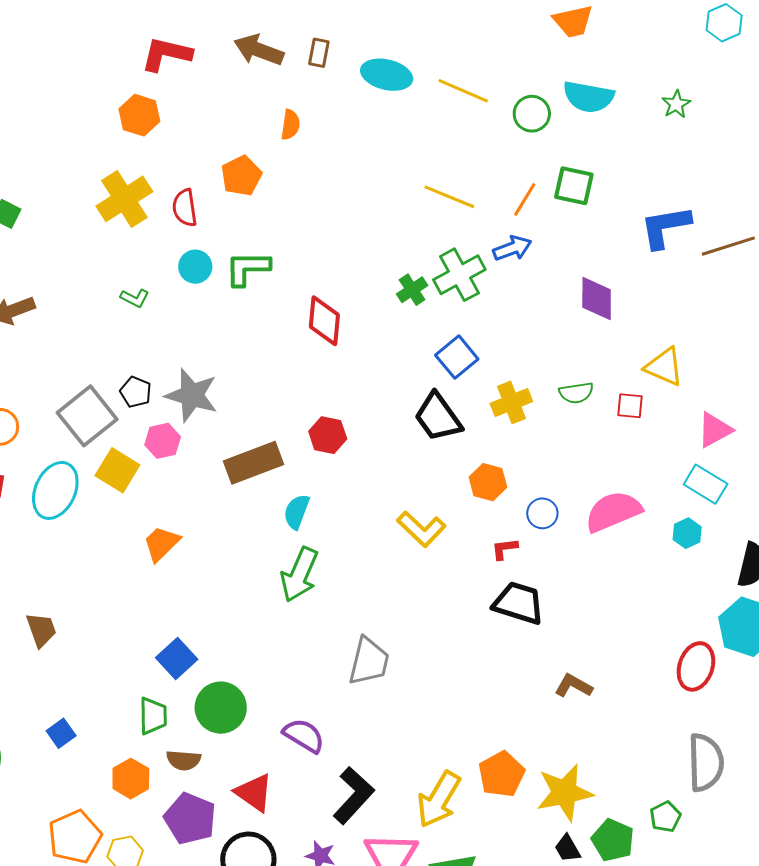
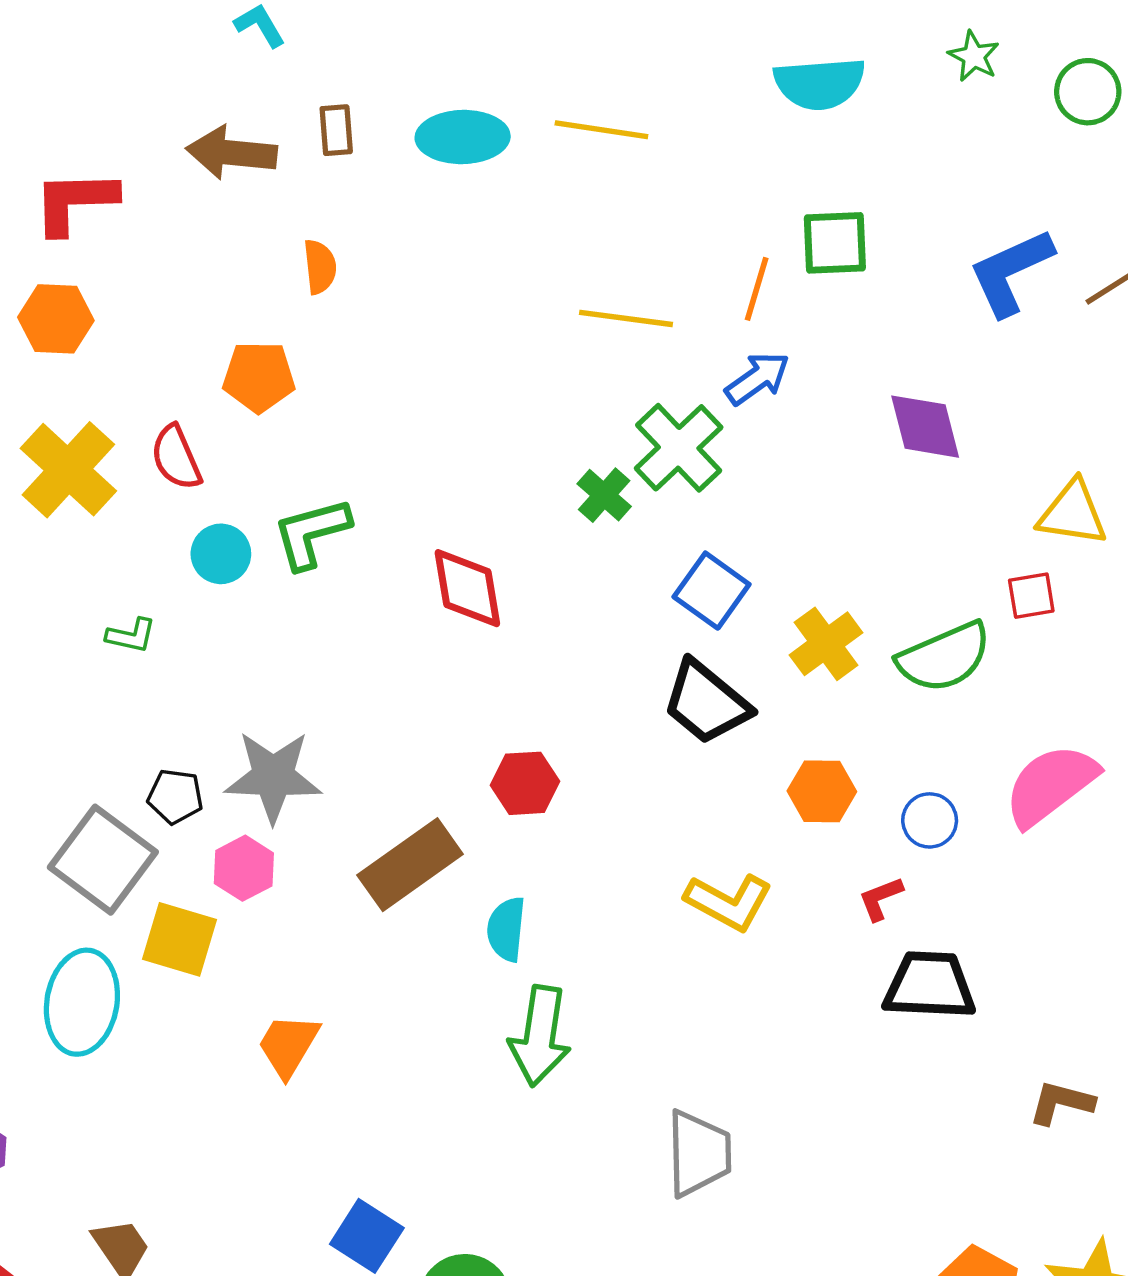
green circle: (532, 114) -> (1088, 92), moved
orange pentagon: (241, 176) -> (259, 377), turned -30
green semicircle: (576, 393) -> (944, 657), moved, size x1.6

